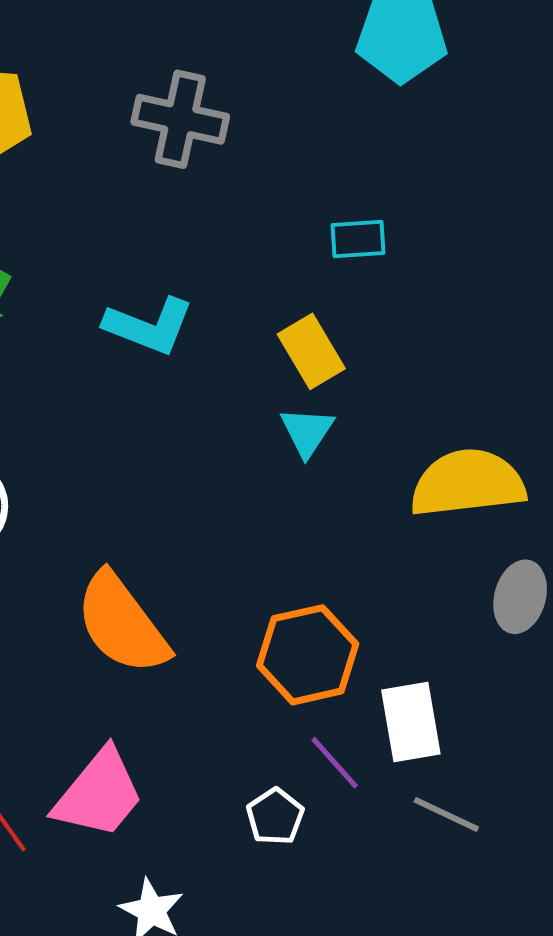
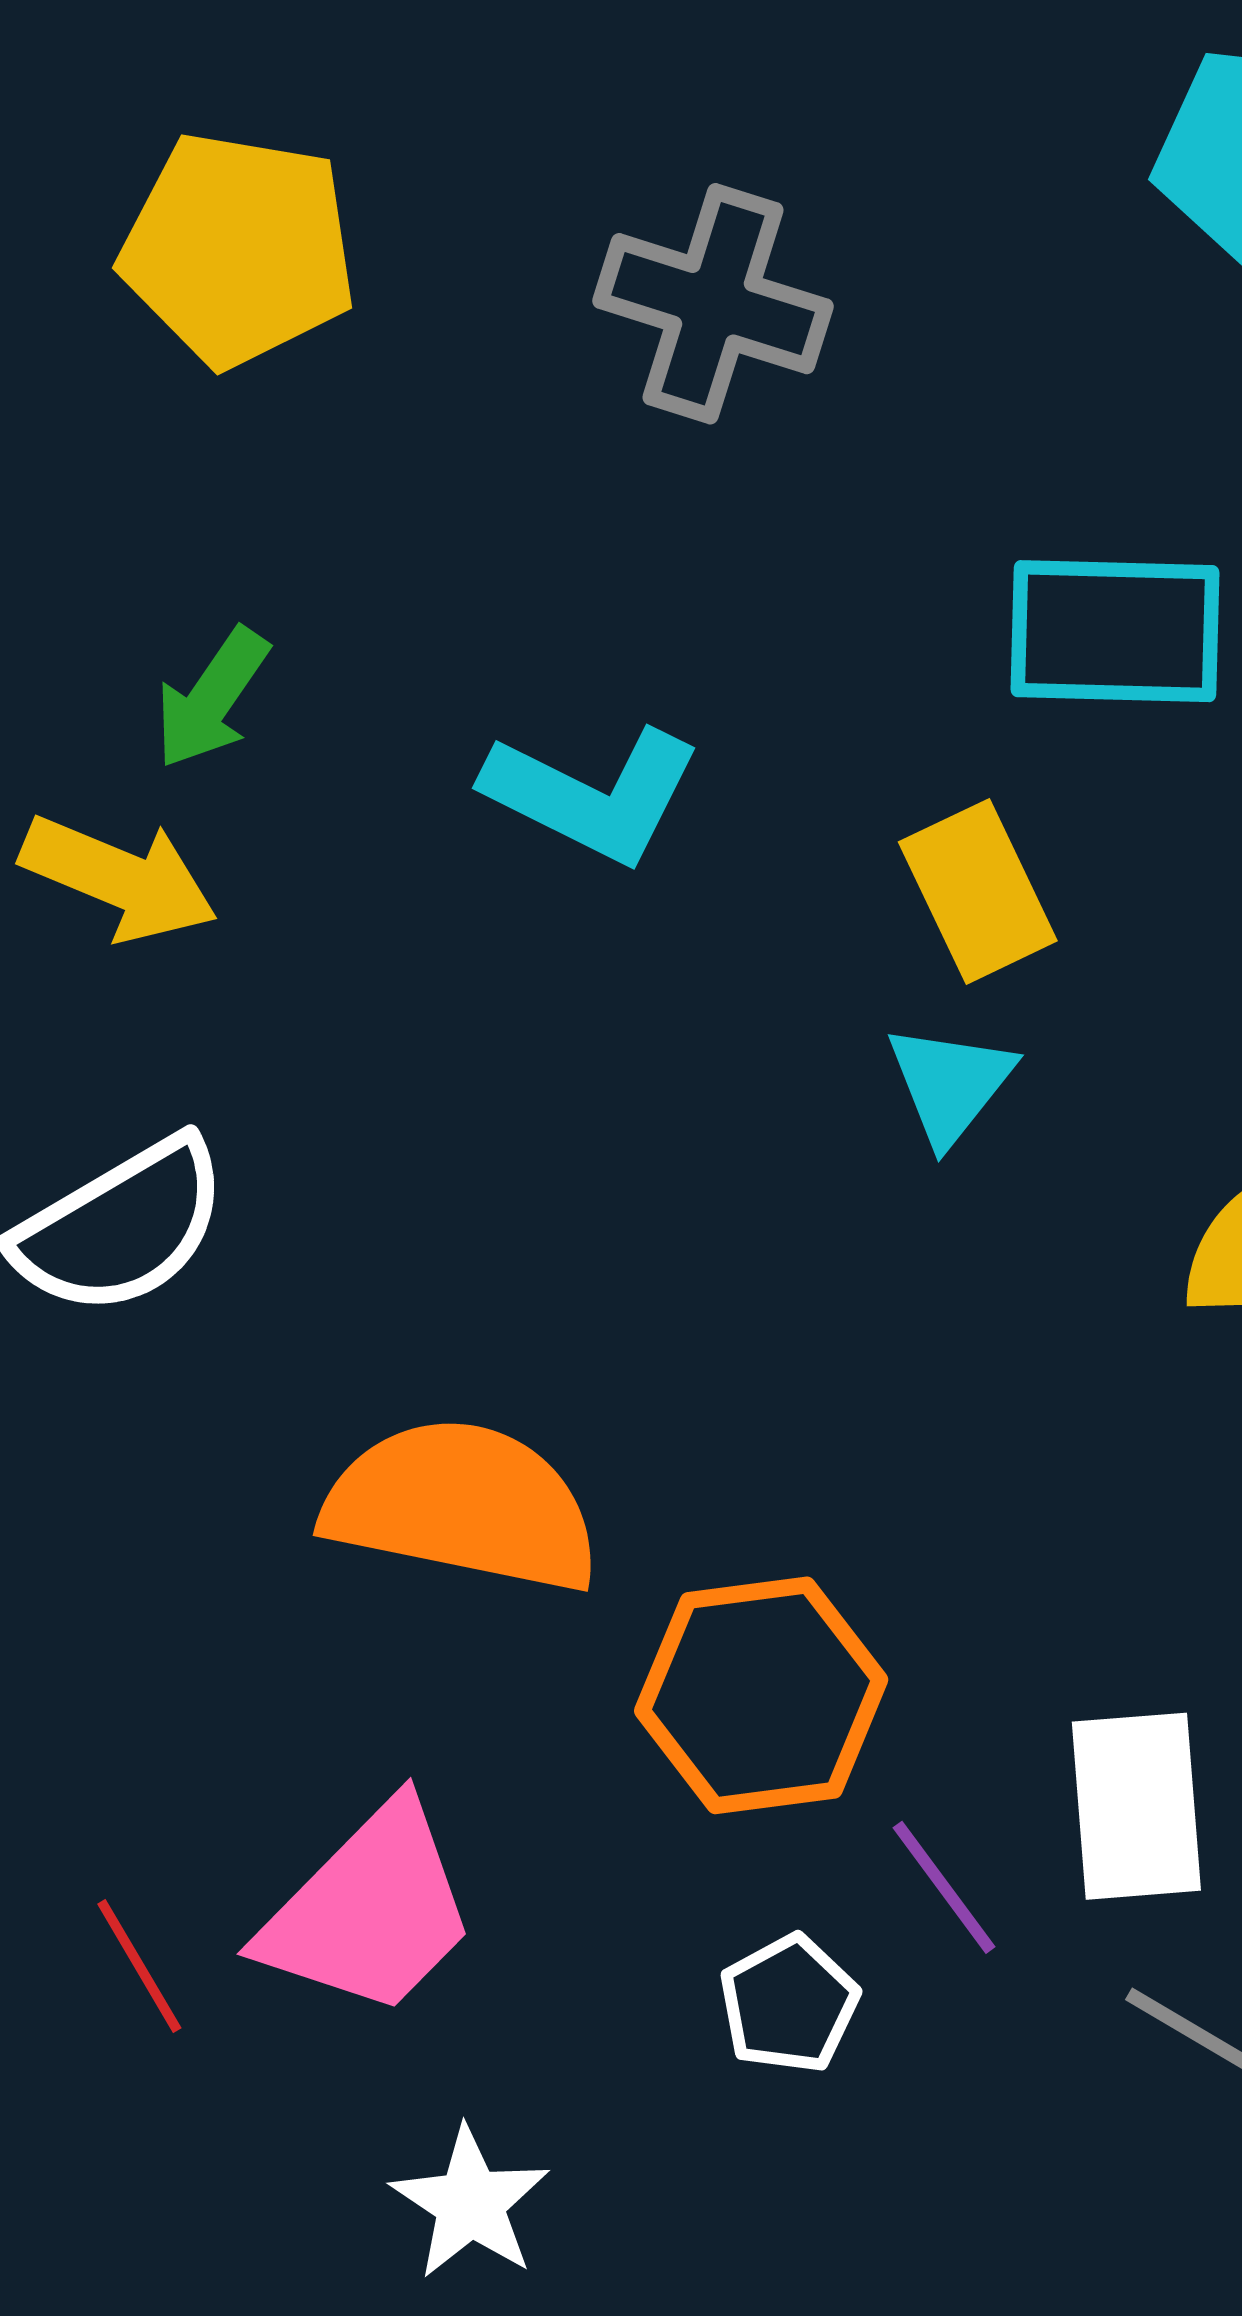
cyan rectangle: (358, 239) -> (1115, 631), size x1.6
orange semicircle: (122, 624) -> (462, 1506), turned 133
orange hexagon: (308, 655) -> (761, 1695), moved

